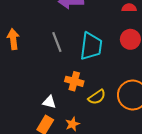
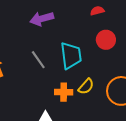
yellow semicircle: (97, 97) -> (86, 86), moved

